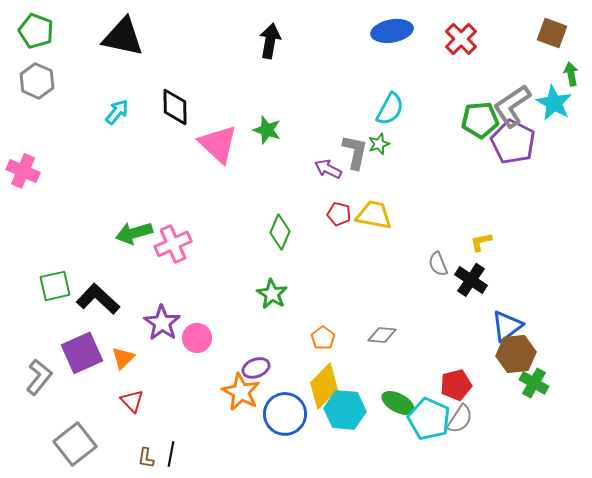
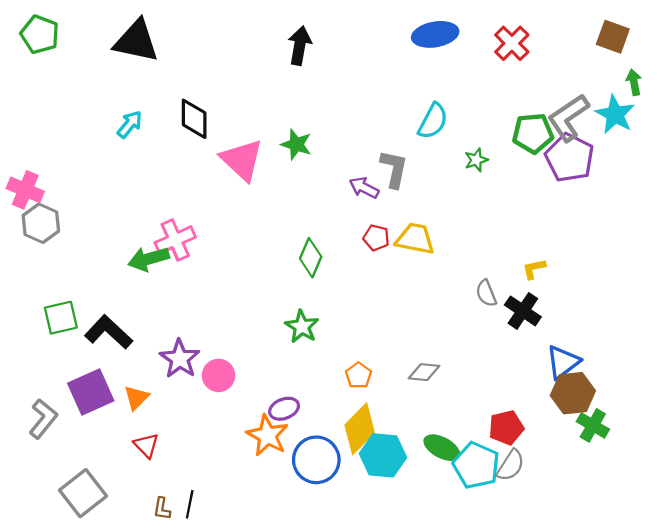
gray hexagon: (37, 81) -> (41, 223), moved
green star: (379, 144) -> (476, 160), moved
pink cross: (173, 244) -> (175, 240), moved

